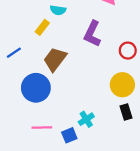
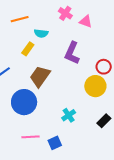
yellow circle: (122, 85) -> (95, 86), moved
black rectangle: (126, 112) -> (104, 121), turned 64
cyan cross: (86, 119) -> (69, 115), moved

